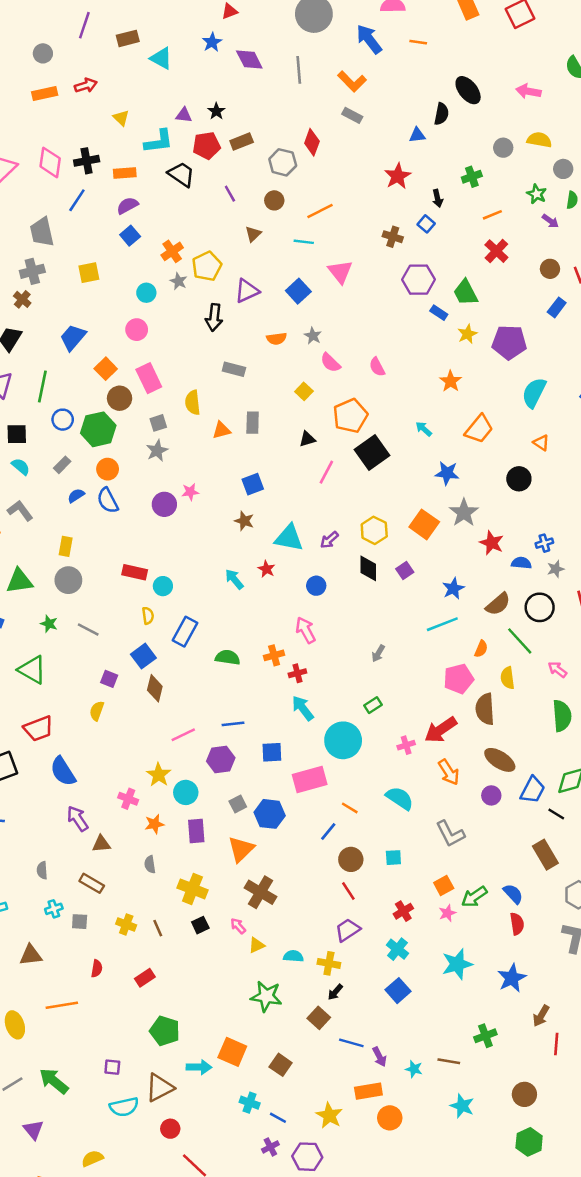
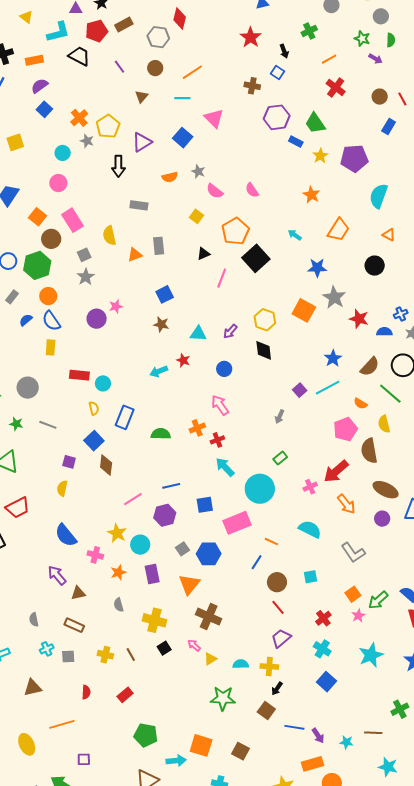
cyan triangle: (289, 538) -> (198, 334), size x0.7
yellow rectangle: (66, 546) -> (51, 347), moved
purple square: (405, 571) -> (300, 390), moved
cyan arrow: (234, 579) -> (159, 371), turned -66
orange semicircle: (481, 649) -> (360, 404), turned 104
blue semicircle: (63, 771) -> (66, 535), moved
purple square: (112, 1067) -> (84, 759), moved

